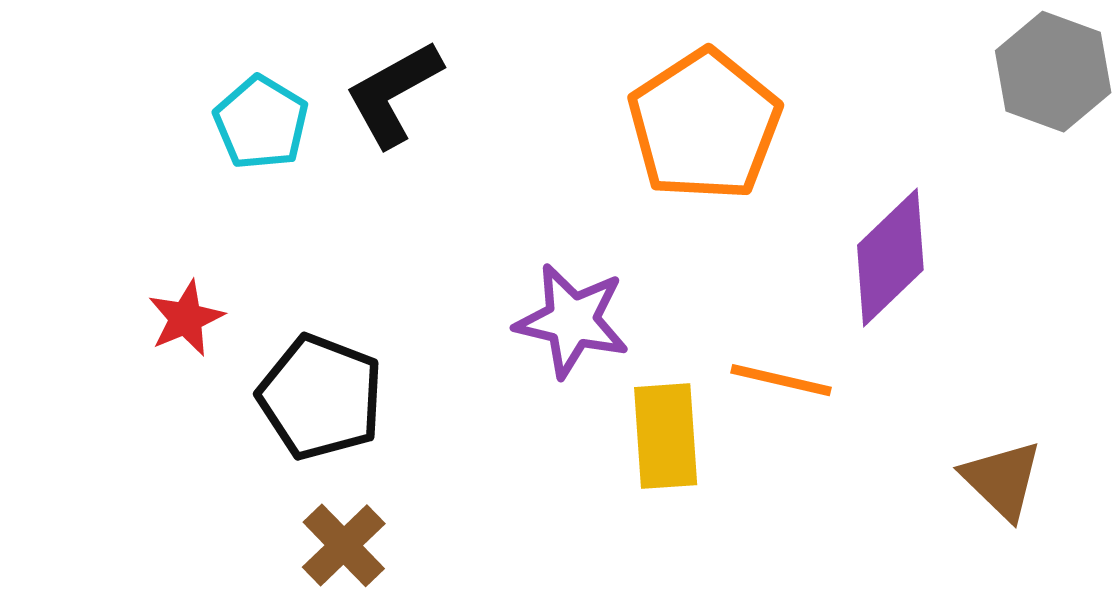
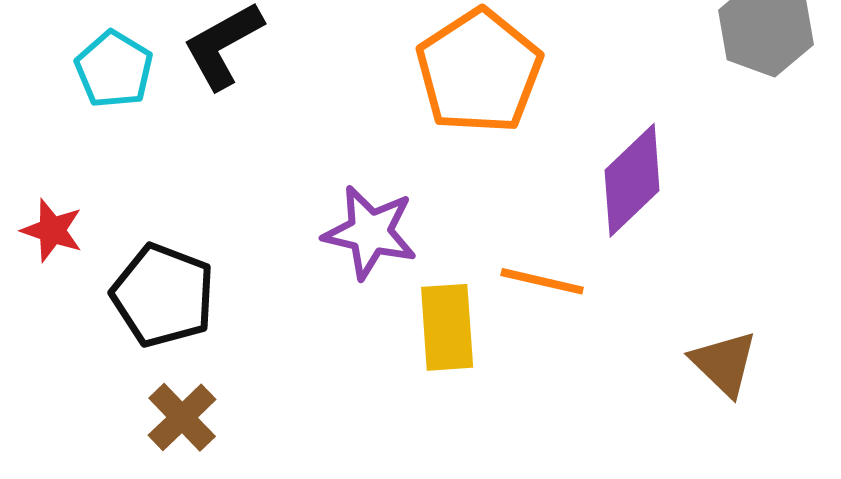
red star: (186, 318) -> (52, 230), turned -30

